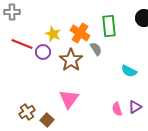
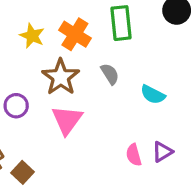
gray semicircle: (96, 49) -> (110, 74), moved
purple circle: (43, 52) -> (16, 106), moved
pink triangle: (69, 99) -> (67, 120), moved

